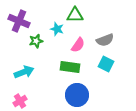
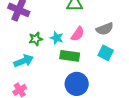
cyan star: (57, 29) -> (57, 38), moved
green star: (36, 41) -> (36, 39), moved

